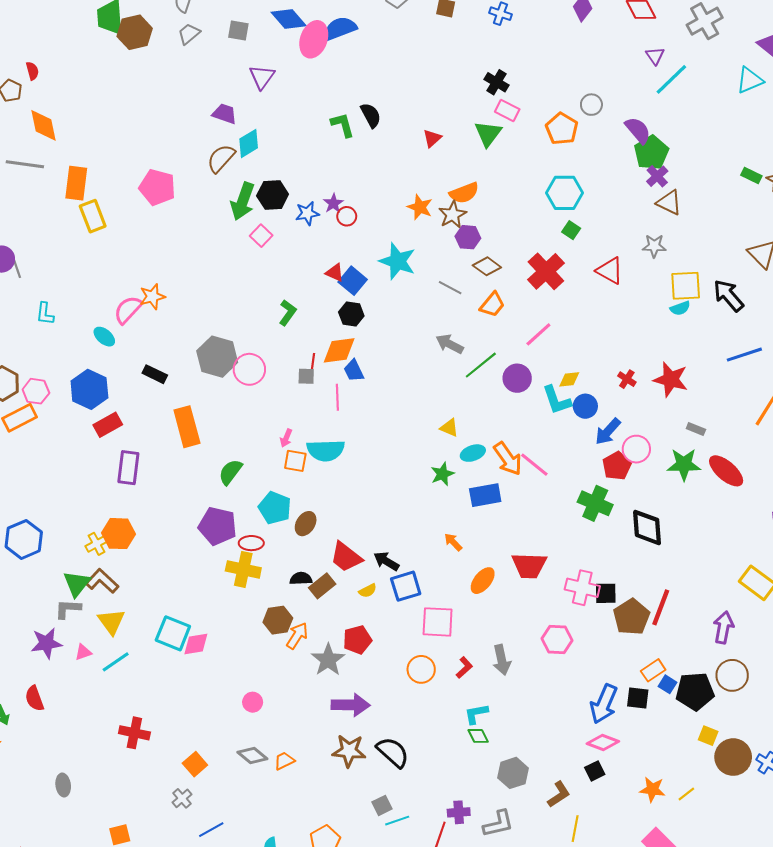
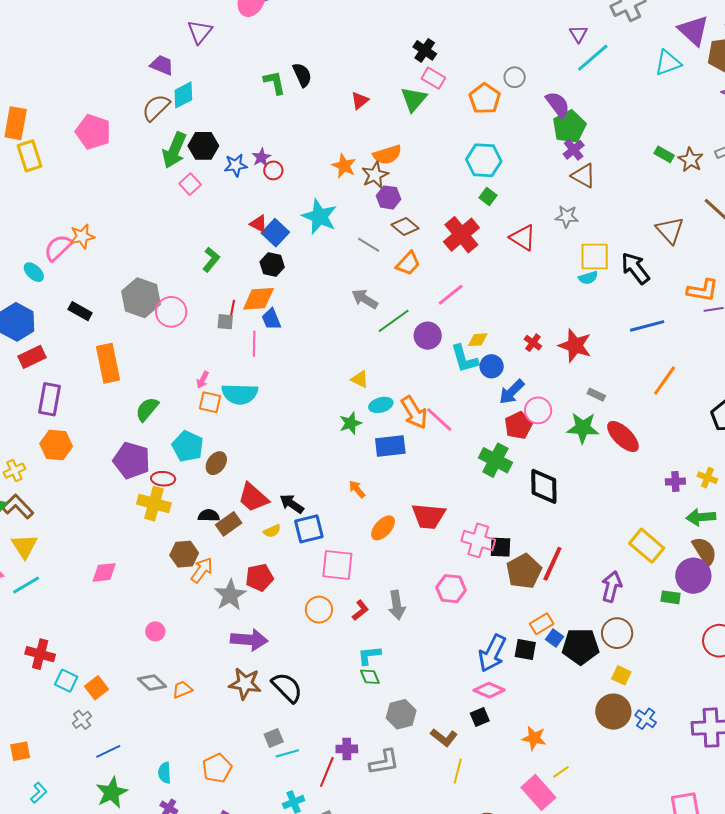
orange hexagon: (118, 534) -> (56, 445), moved
cyan square: (173, 633) -> (66, 681), moved, size x0.7
yellow square: (708, 736) -> (621, 675), moved
brown L-shape: (559, 794) -> (444, 737), turned 68
yellow line: (686, 794) -> (561, 772), moved

